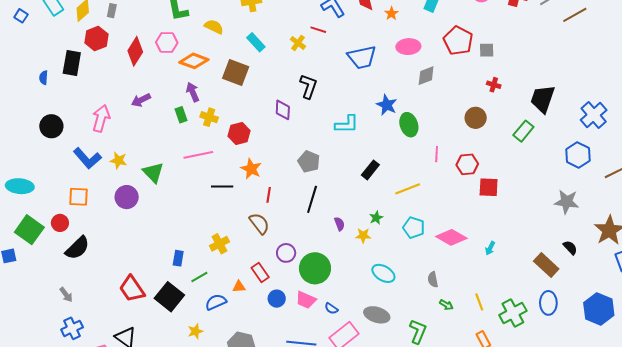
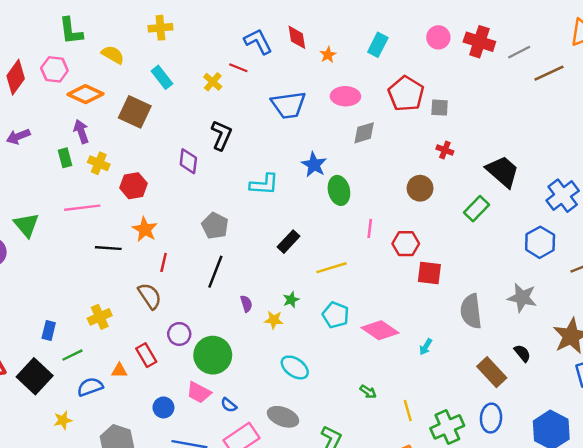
black trapezoid: (543, 99) -> (503, 172), turned 108
gray semicircle: (433, 280) -> (471, 311), moved, size x1.8
blue circle: (277, 299) -> (163, 407), moved
green arrow: (446, 305) -> (368, 392), moved

